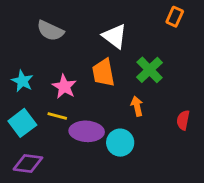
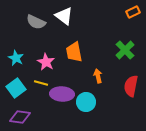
orange rectangle: (175, 17) -> (133, 12), moved, turned 40
white triangle: (115, 36) -> (64, 16), moved
green cross: (150, 70) -> (125, 50), moved
red semicircle: (183, 120) -> (131, 86), size x1.5

